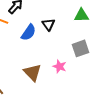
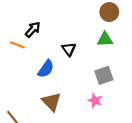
blue semicircle: (28, 32) -> (46, 69), moved
pink star: (60, 66) -> (95, 101), moved

